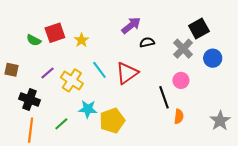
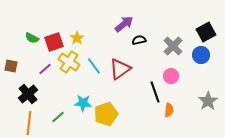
black square: (199, 29) -> (206, 32), moved
red square: (55, 33) -> (54, 42), moved
yellow cross: (72, 80) -> (69, 62), moved
black cross: (30, 99) -> (28, 94), turned 30
gray star: (220, 121) -> (208, 101), moved

